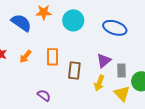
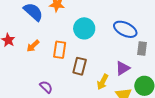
cyan circle: (73, 20) -> (84, 28), moved
purple triangle: (104, 61) -> (123, 68), moved
gray rectangle: (121, 71) -> (142, 49), moved

